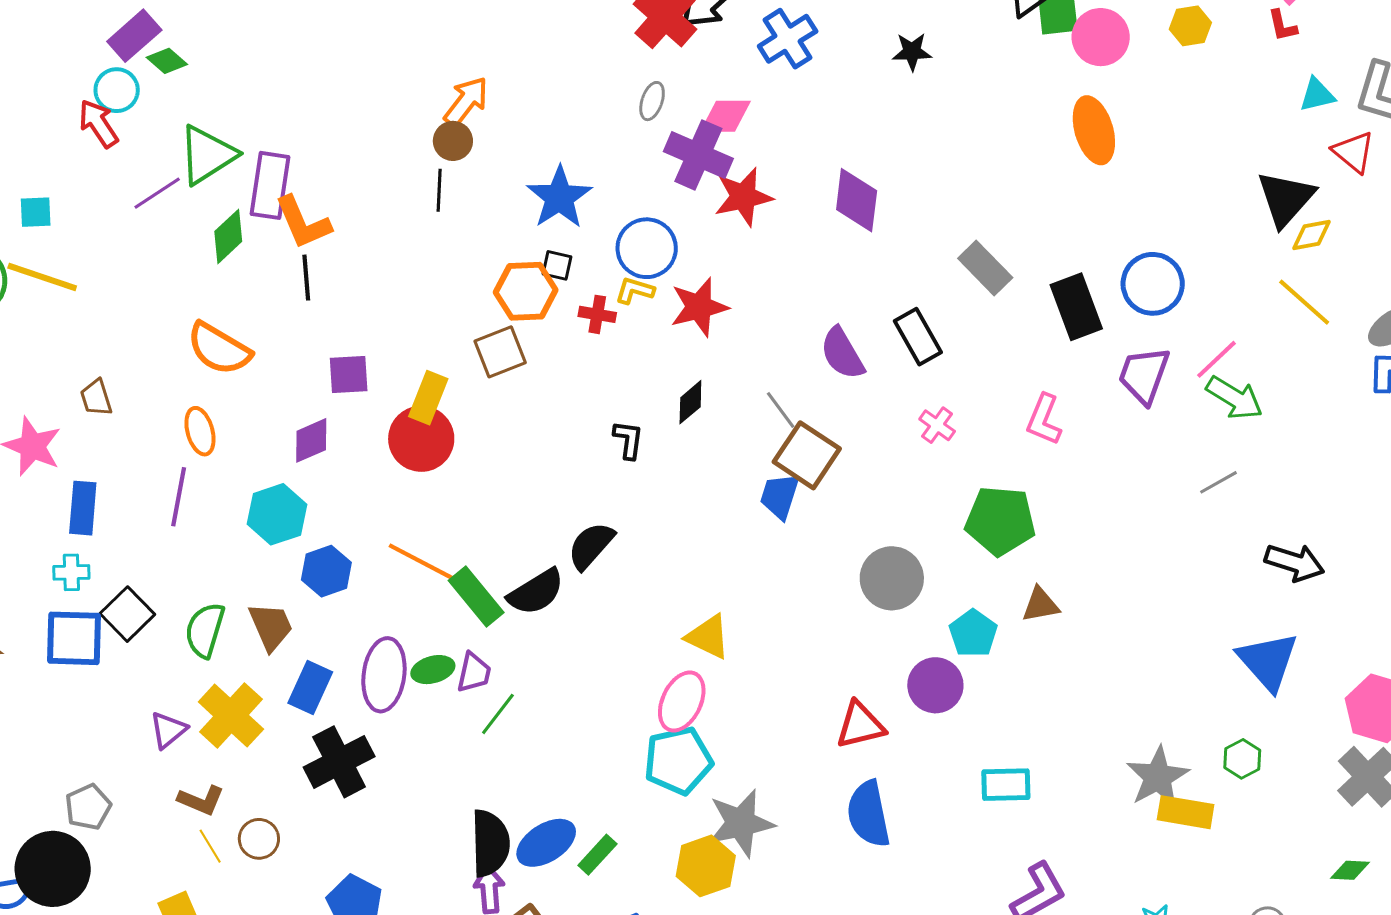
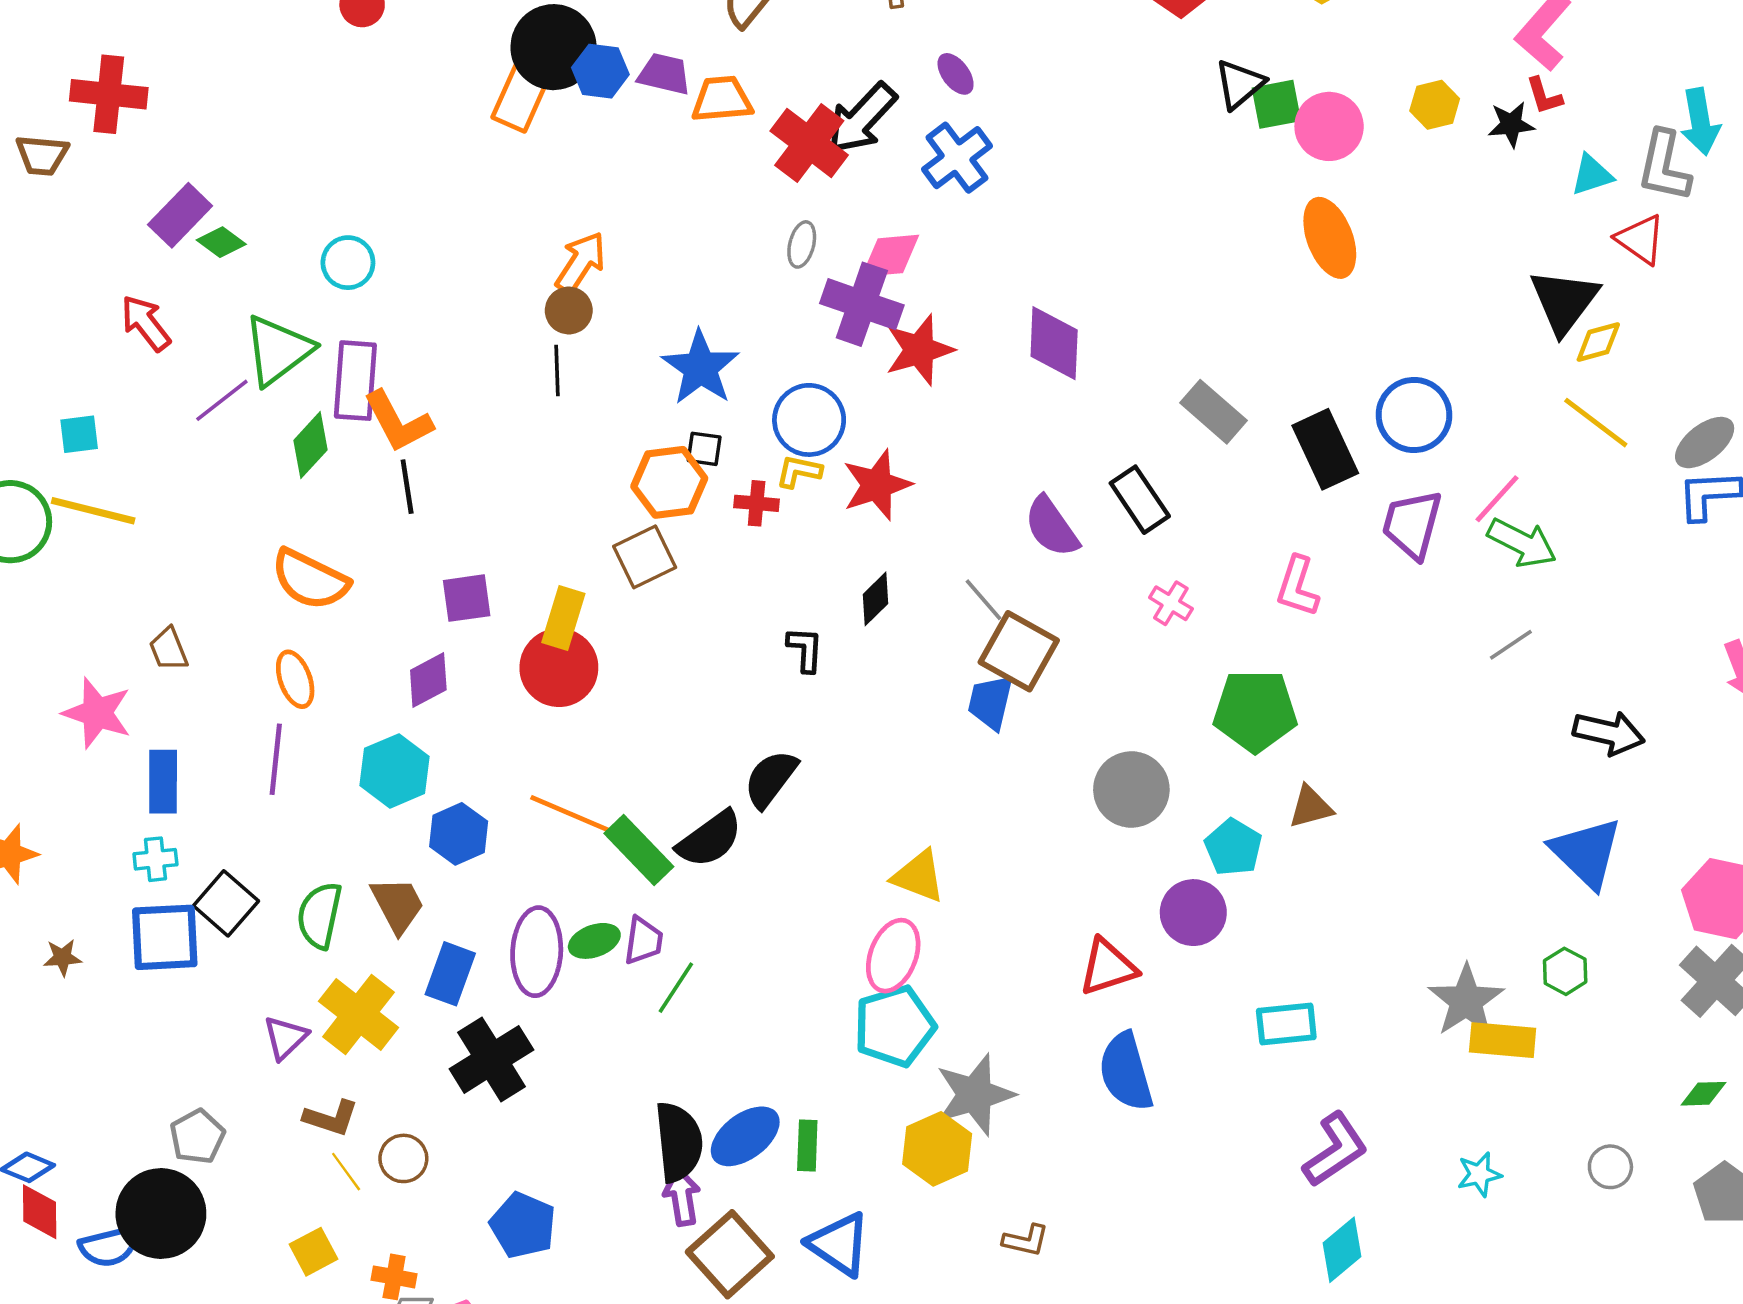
black star: (912, 52) -> (1511, 124), moved
cyan circle: (117, 90) -> (348, 263), moved
green rectangle: (597, 855) -> (807, 1146), turned -36

